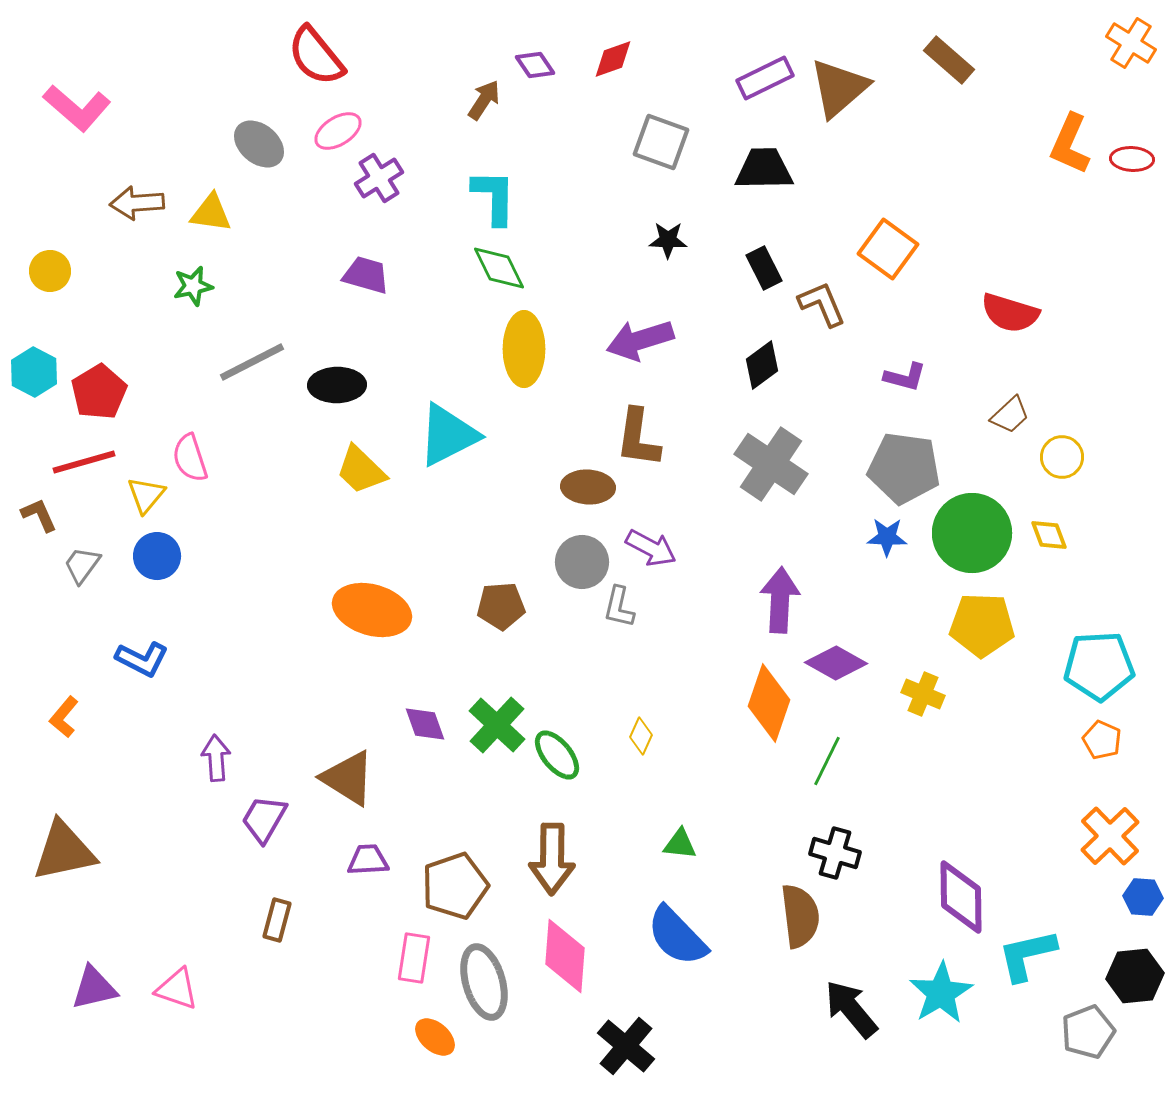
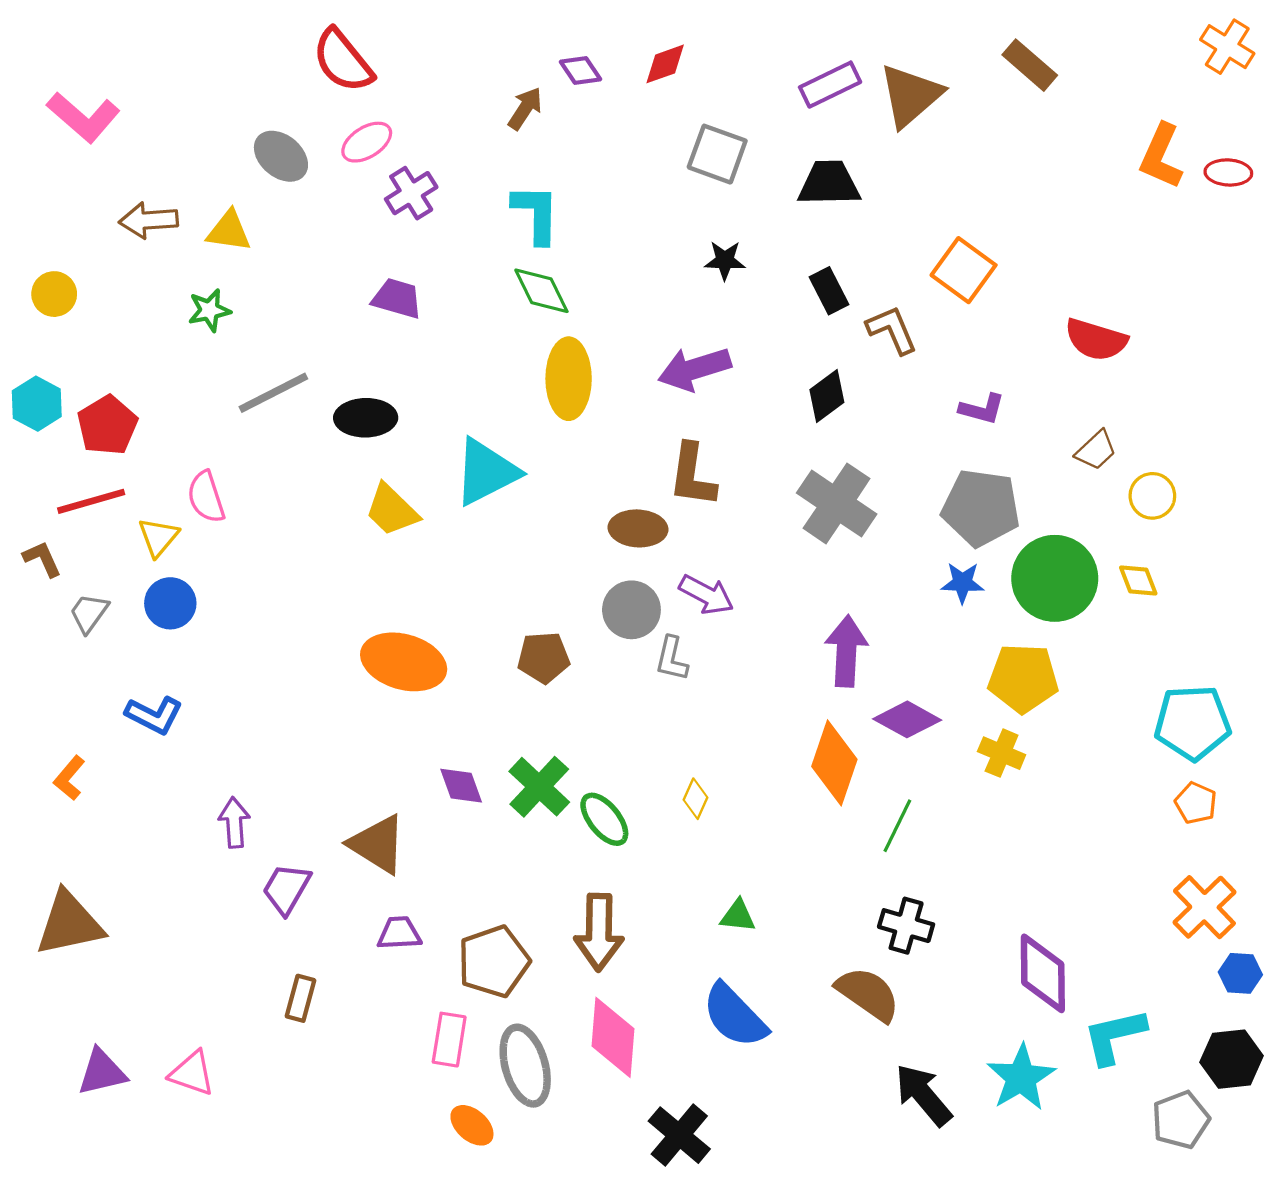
yellow pentagon: (982, 625) -> (1023, 678), moved
brown semicircle: (800, 916) -> (868, 994), turned -48

